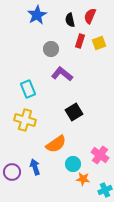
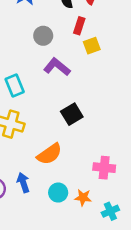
yellow square: (99, 43) -> (92, 46), moved
pink cross: (100, 155) -> (104, 168), turned -30
cyan circle: (73, 164) -> (58, 193), moved

